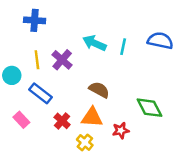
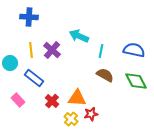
blue semicircle: (160, 41) -> (134, 50), moved
cyan line: (123, 47) -> (101, 51), moved
brown semicircle: (99, 90) -> (105, 75), moved
green diamond: (149, 108) -> (136, 81), moved
red star: (121, 130) -> (91, 114), moved

